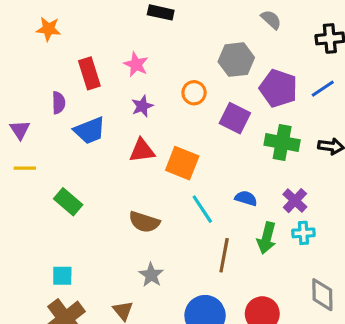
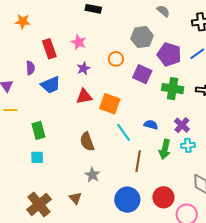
green rectangle: (68, 202) -> (38, 130), turned 36
brown semicircle: (144, 222) -> (87, 142), turned 54
cyan square: (62, 276) -> (37, 157), moved

